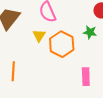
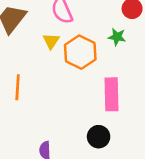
pink rectangle: (86, 77) -> (111, 94), size x1.4

